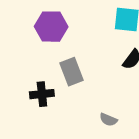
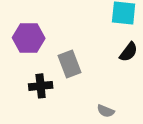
purple hexagon: (51, 27) -> (29, 38), moved

